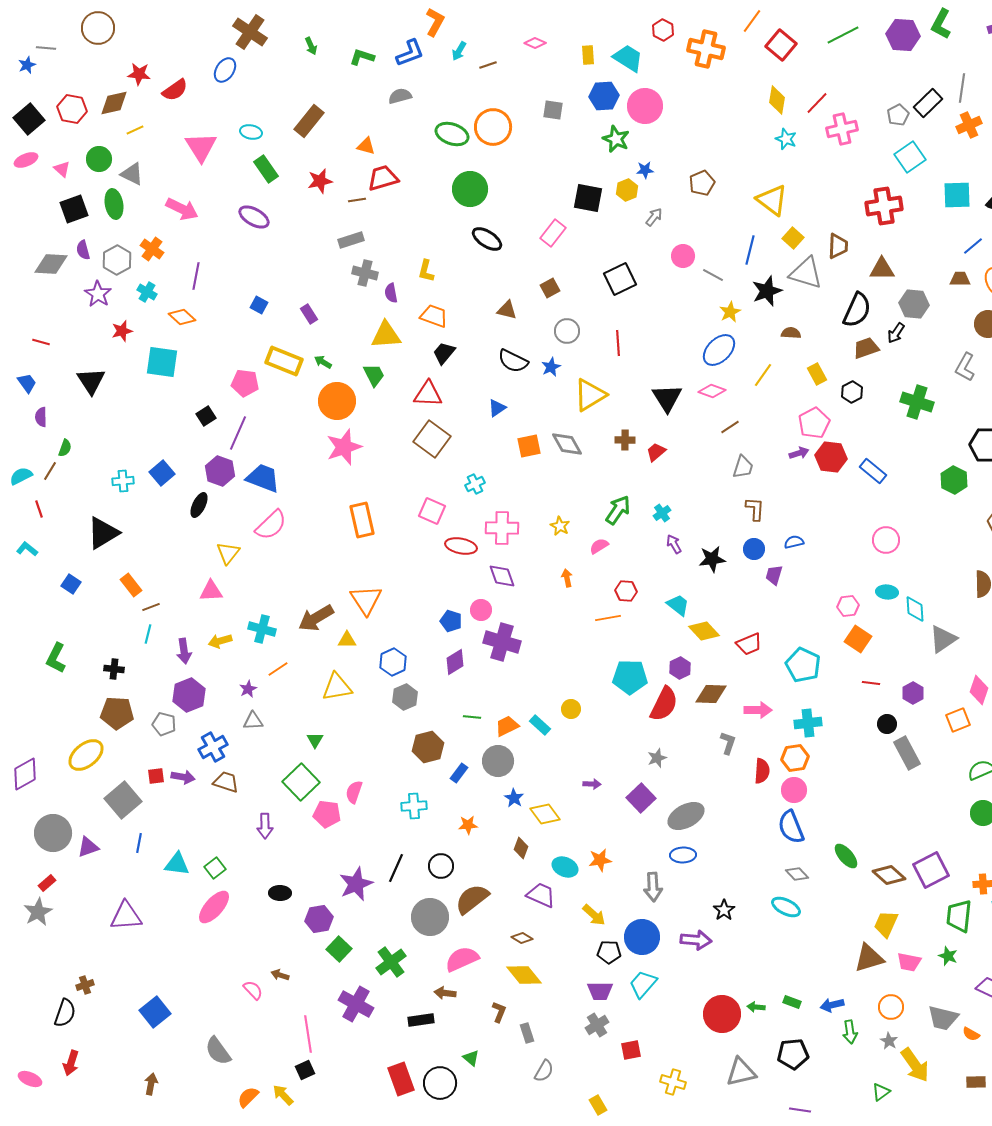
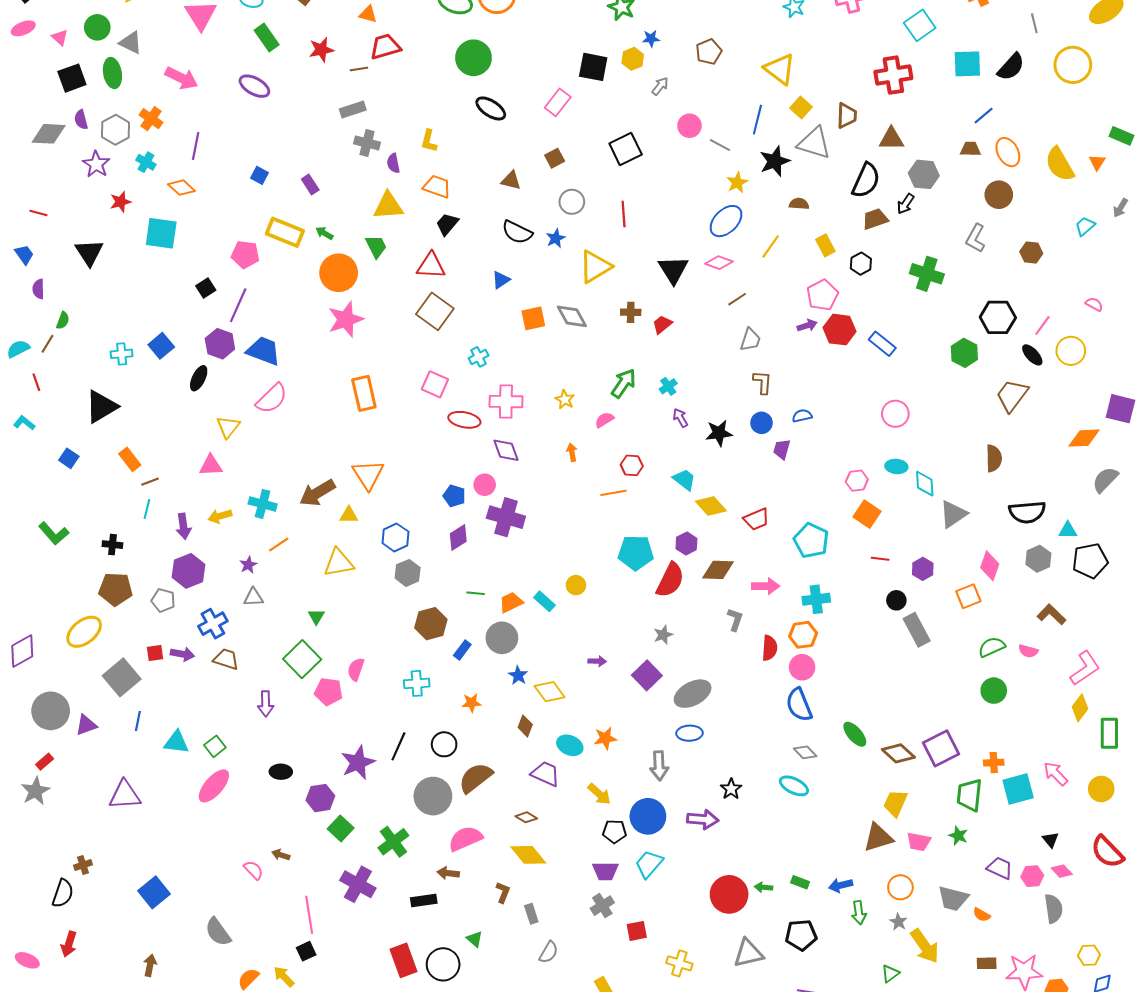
green L-shape: (56, 658) -> (54, 533), turned -68

